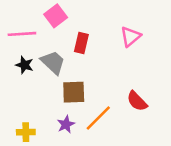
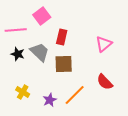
pink triangle: (131, 37) -> (104, 44), moved
brown square: (74, 92) -> (64, 64), moved
yellow cross: (26, 132) -> (23, 92), moved, turned 32

